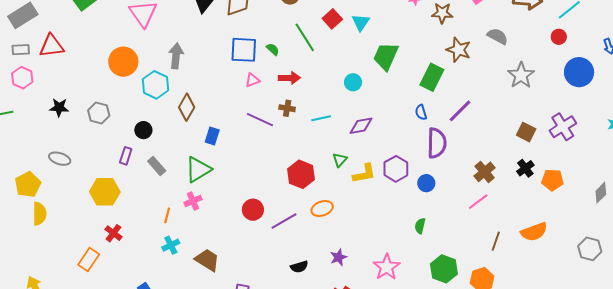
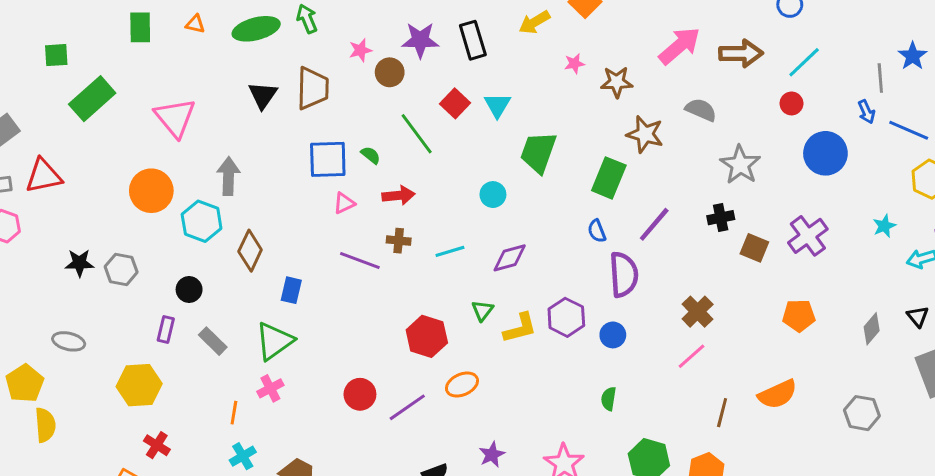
black star: (59, 107) -> (79, 263), moved
black cross: (525, 168) -> (721, 218), moved, turned 30

